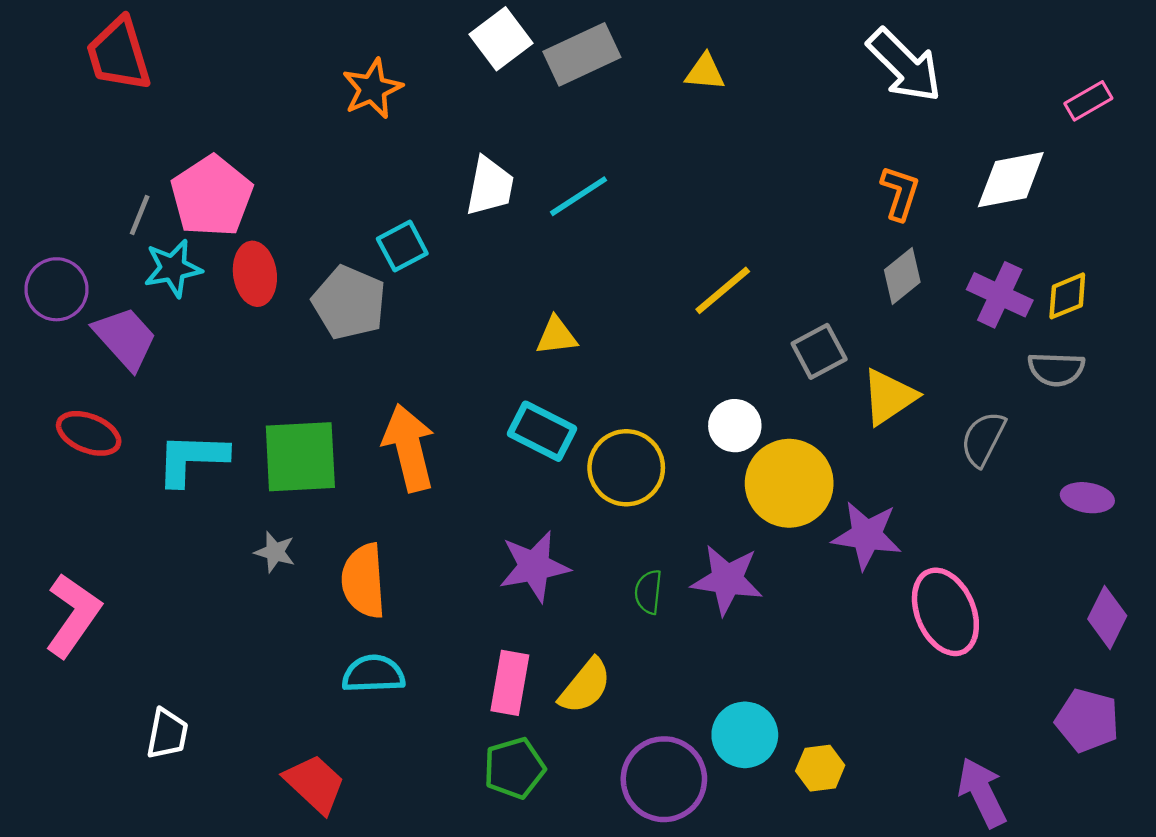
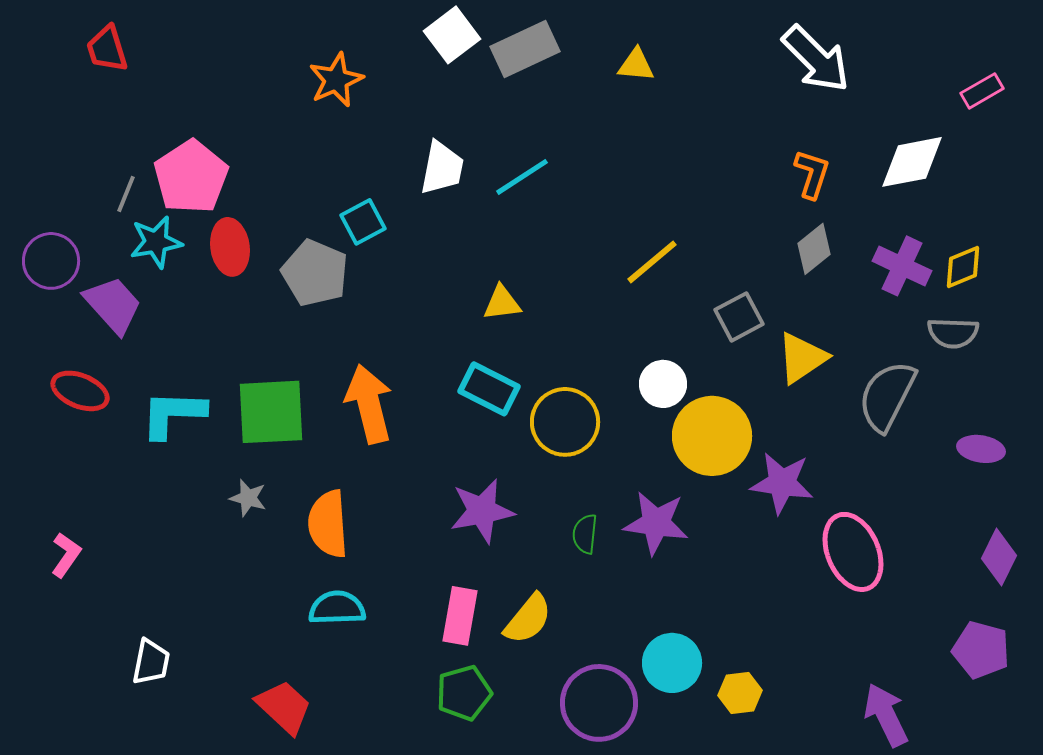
red trapezoid: (119, 54) -> (107, 49), size x0.7
gray semicircle: (983, 439) -> (887, 396), size x1.4
pink L-shape: (73, 615) -> (66, 555), size x0.6

